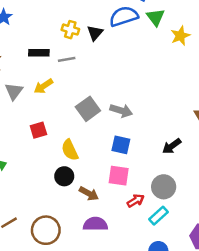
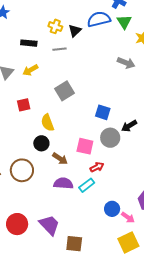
gray line: (67, 59) -> (60, 49), moved
gray arrow: (121, 111) -> (126, 63), moved
blue square: (121, 145) -> (103, 112), moved
gray circle: (164, 187) -> (110, 138), moved
cyan rectangle: (159, 216) -> (87, 185), moved
brown circle: (46, 230) -> (22, 170), moved

